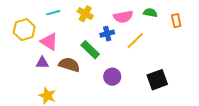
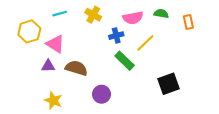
green rectangle: (90, 50) -> (125, 61), moved
purple circle: (112, 77) -> (102, 94), moved

